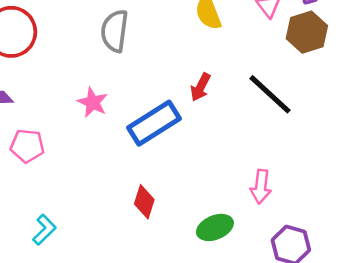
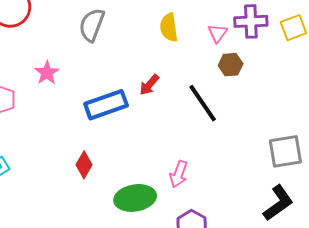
brown hexagon: (307, 32) -> (231, 65), moved, size x0.7
pink star: (93, 102) -> (47, 73), moved
green ellipse: (215, 227) -> (135, 198), size x1.4

